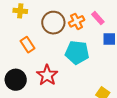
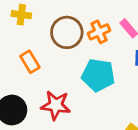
red star: (47, 75) -> (56, 105), turned -30

